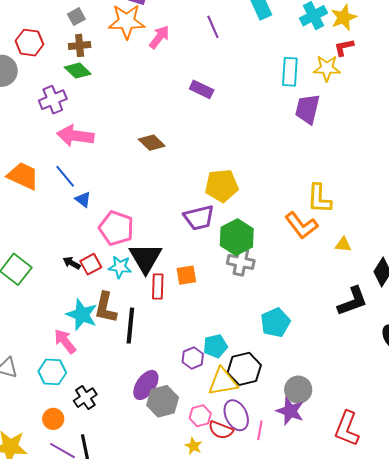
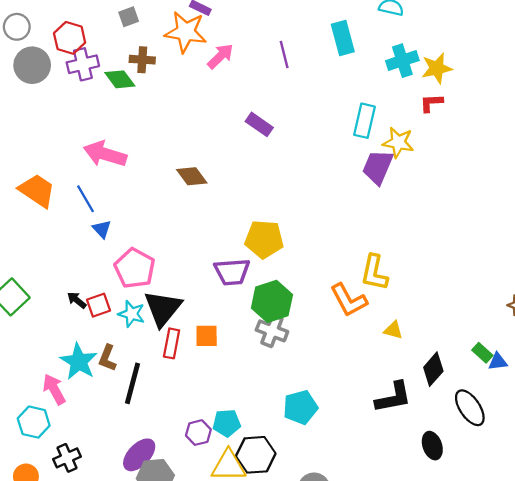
brown cross: (80, 45) -> (142, 60), moved
yellow star: (327, 68) -> (398, 142), moved
purple cross: (53, 100) -> (83, 64), moved
brown L-shape: (106, 308) -> (107, 358), size x0.7

